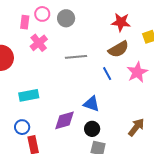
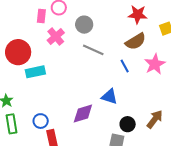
gray circle: (66, 18) -> (84, 25), moved
gray line: (76, 57) -> (93, 50), turned 30
cyan rectangle: (29, 95) -> (35, 72), moved
black circle: (92, 129) -> (128, 124), moved

